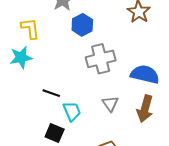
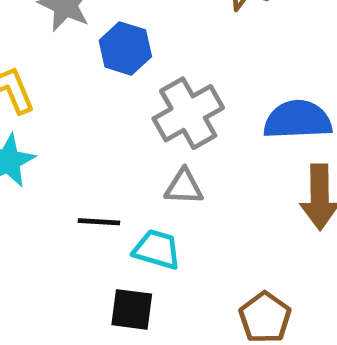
gray triangle: (110, 104) -> (184, 187), moved, turned -36
cyan trapezoid: (72, 111) -> (157, 249), turned -35

